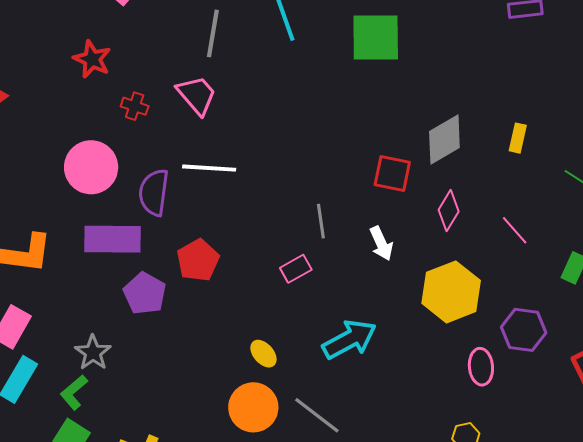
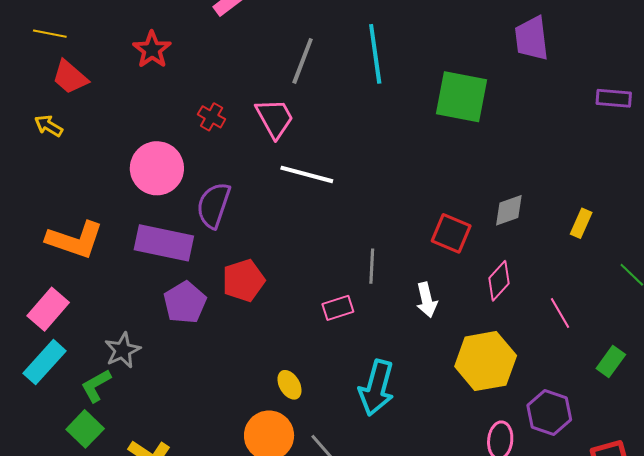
red star: (92, 59) -> (152, 50), moved
gray diamond: (444, 140) -> (509, 210), size x0.7
white line: (209, 168) -> (307, 174), moved
cyan arrow: (349, 339) -> (377, 388), turned 122

